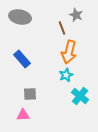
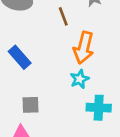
brown line: (62, 28) -> (63, 16), moved
cyan cross: (80, 96) -> (99, 108), turned -36

